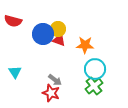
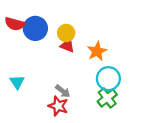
blue circle: (43, 34) -> (35, 28), moved
orange star: (85, 45) -> (97, 51), turned -30

